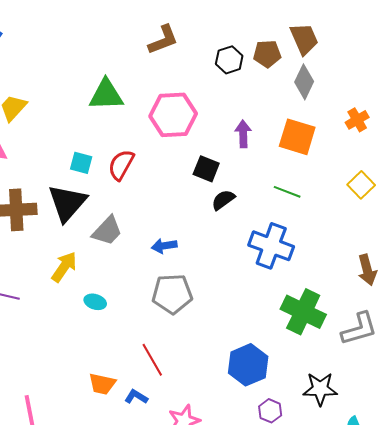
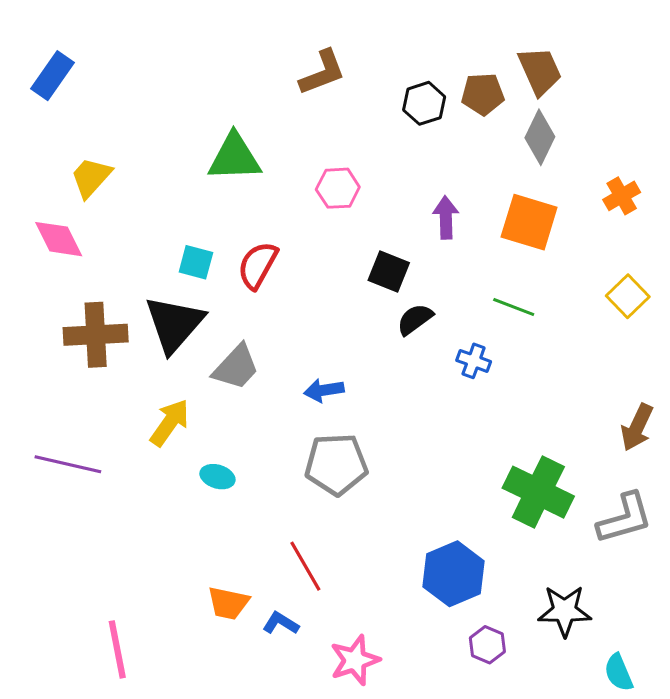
pink hexagon: (173, 115) -> (338, 188), size x0.6
blue cross: (271, 246) -> (474, 361), moved, size x0.5
brown arrow: (367, 270) -> (637, 427), turned 40

